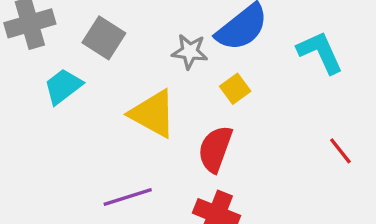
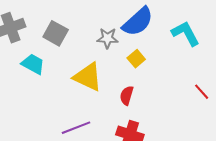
cyan trapezoid: (63, 86) -> (33, 64), turned 70
red semicircle: (215, 149) -> (127, 95), size x0.7

